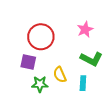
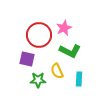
pink star: (85, 29) -> (64, 28), moved
green L-shape: (91, 59) -> (70, 51), moved

